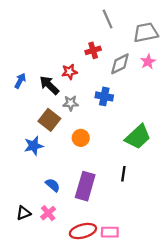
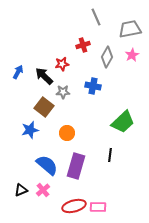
gray diamond: (120, 64) -> (107, 57), turned -35
orange circle: (81, 138) -> (67, 133), moved
blue semicircle: (53, 185) -> (47, 165), size x1.6

